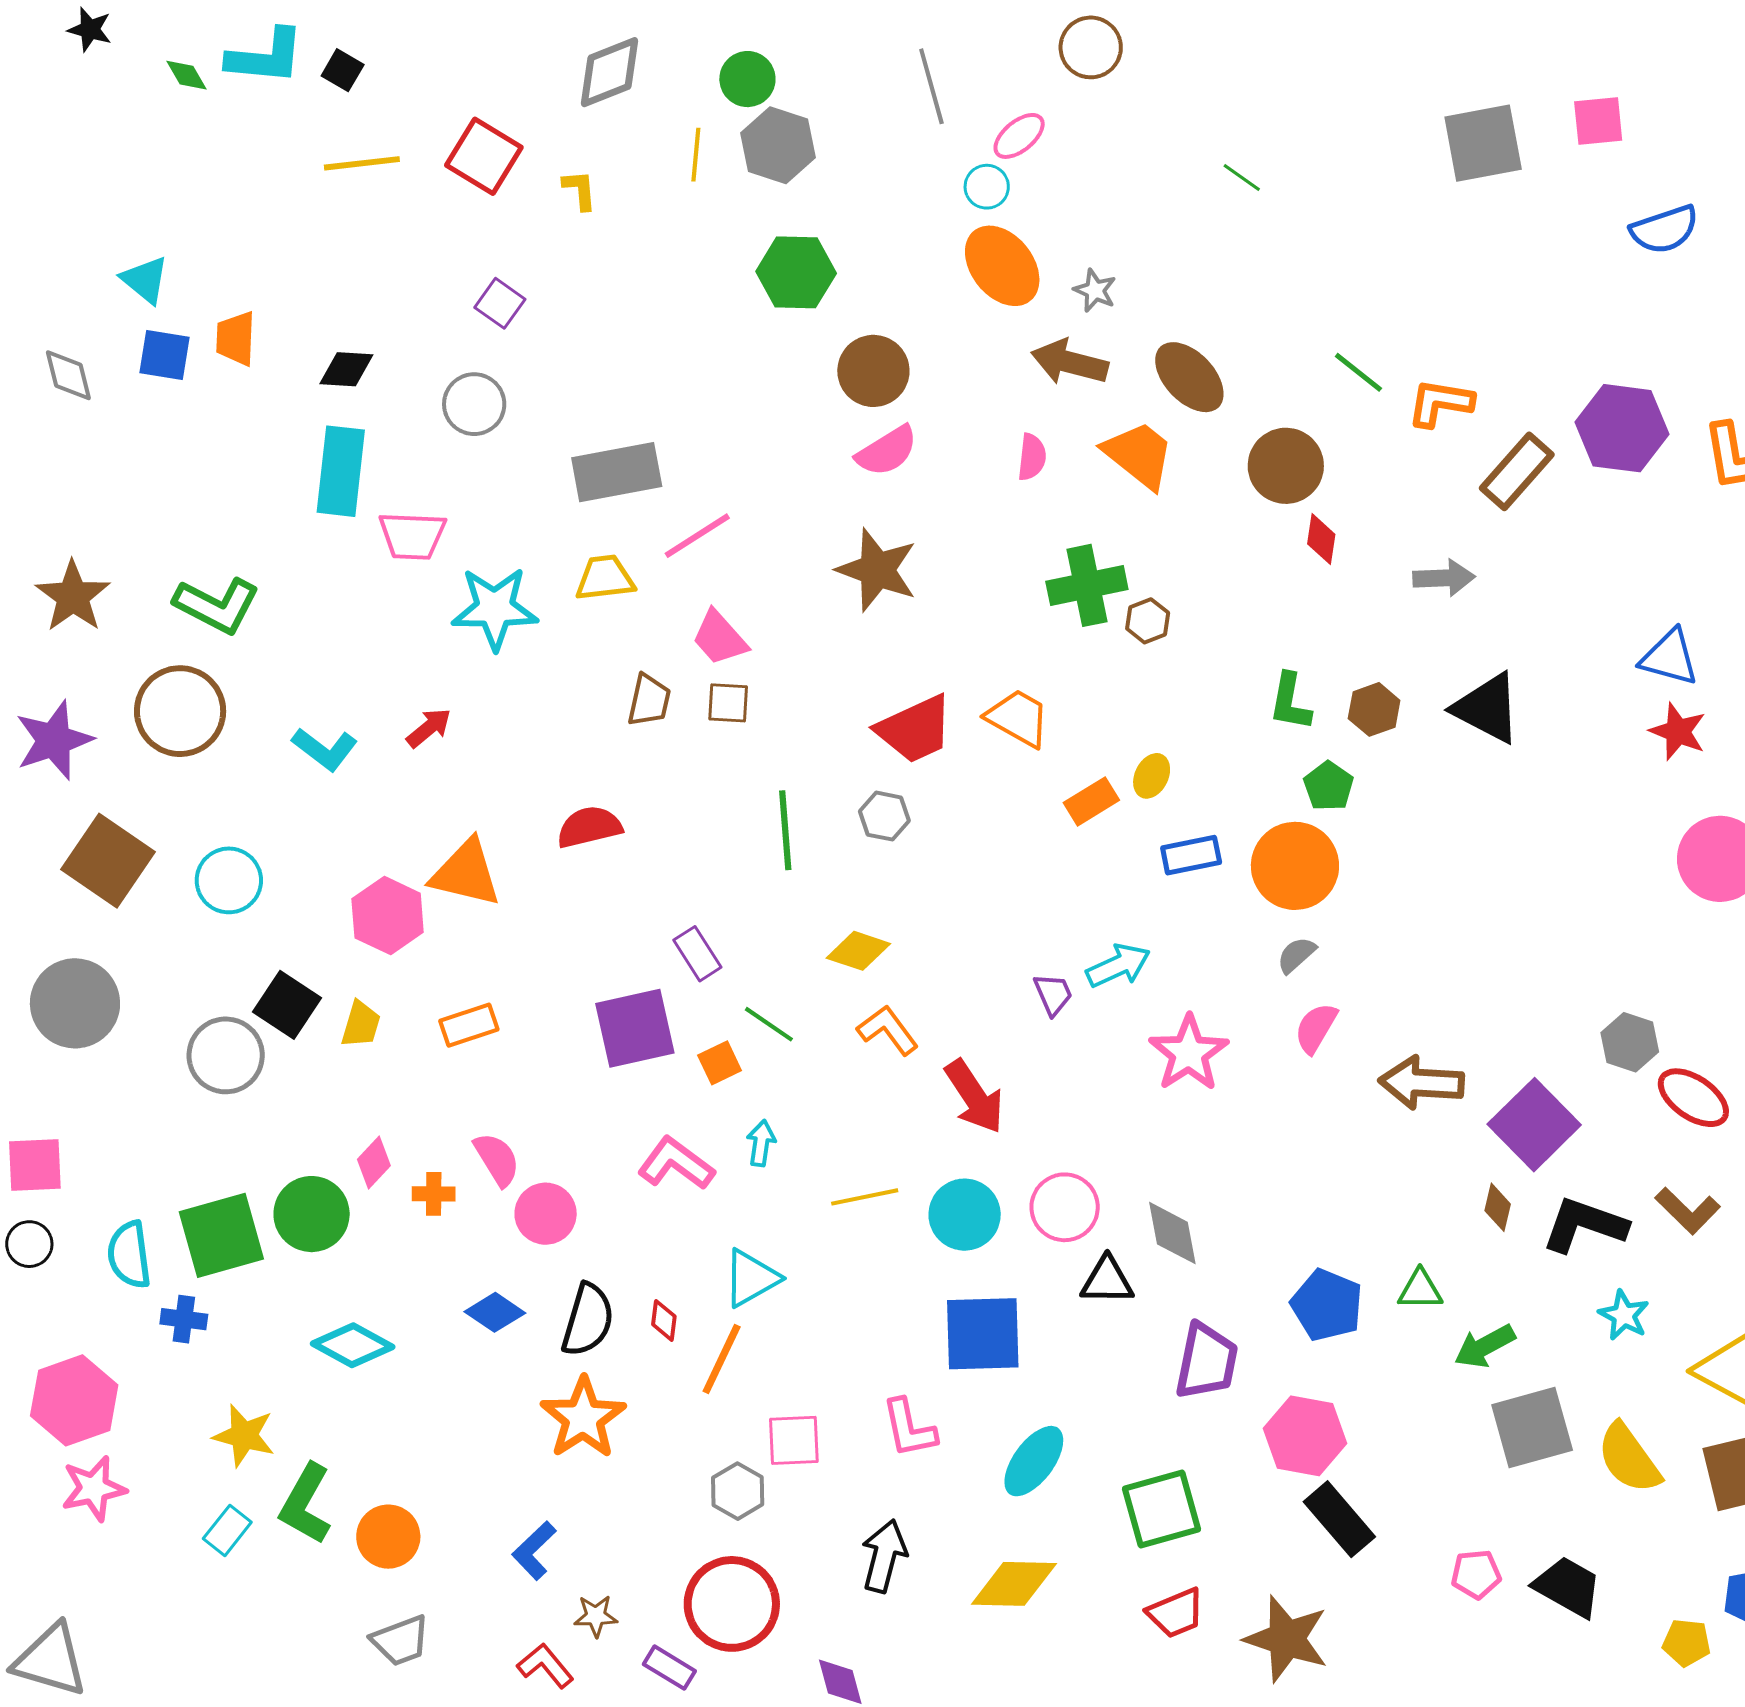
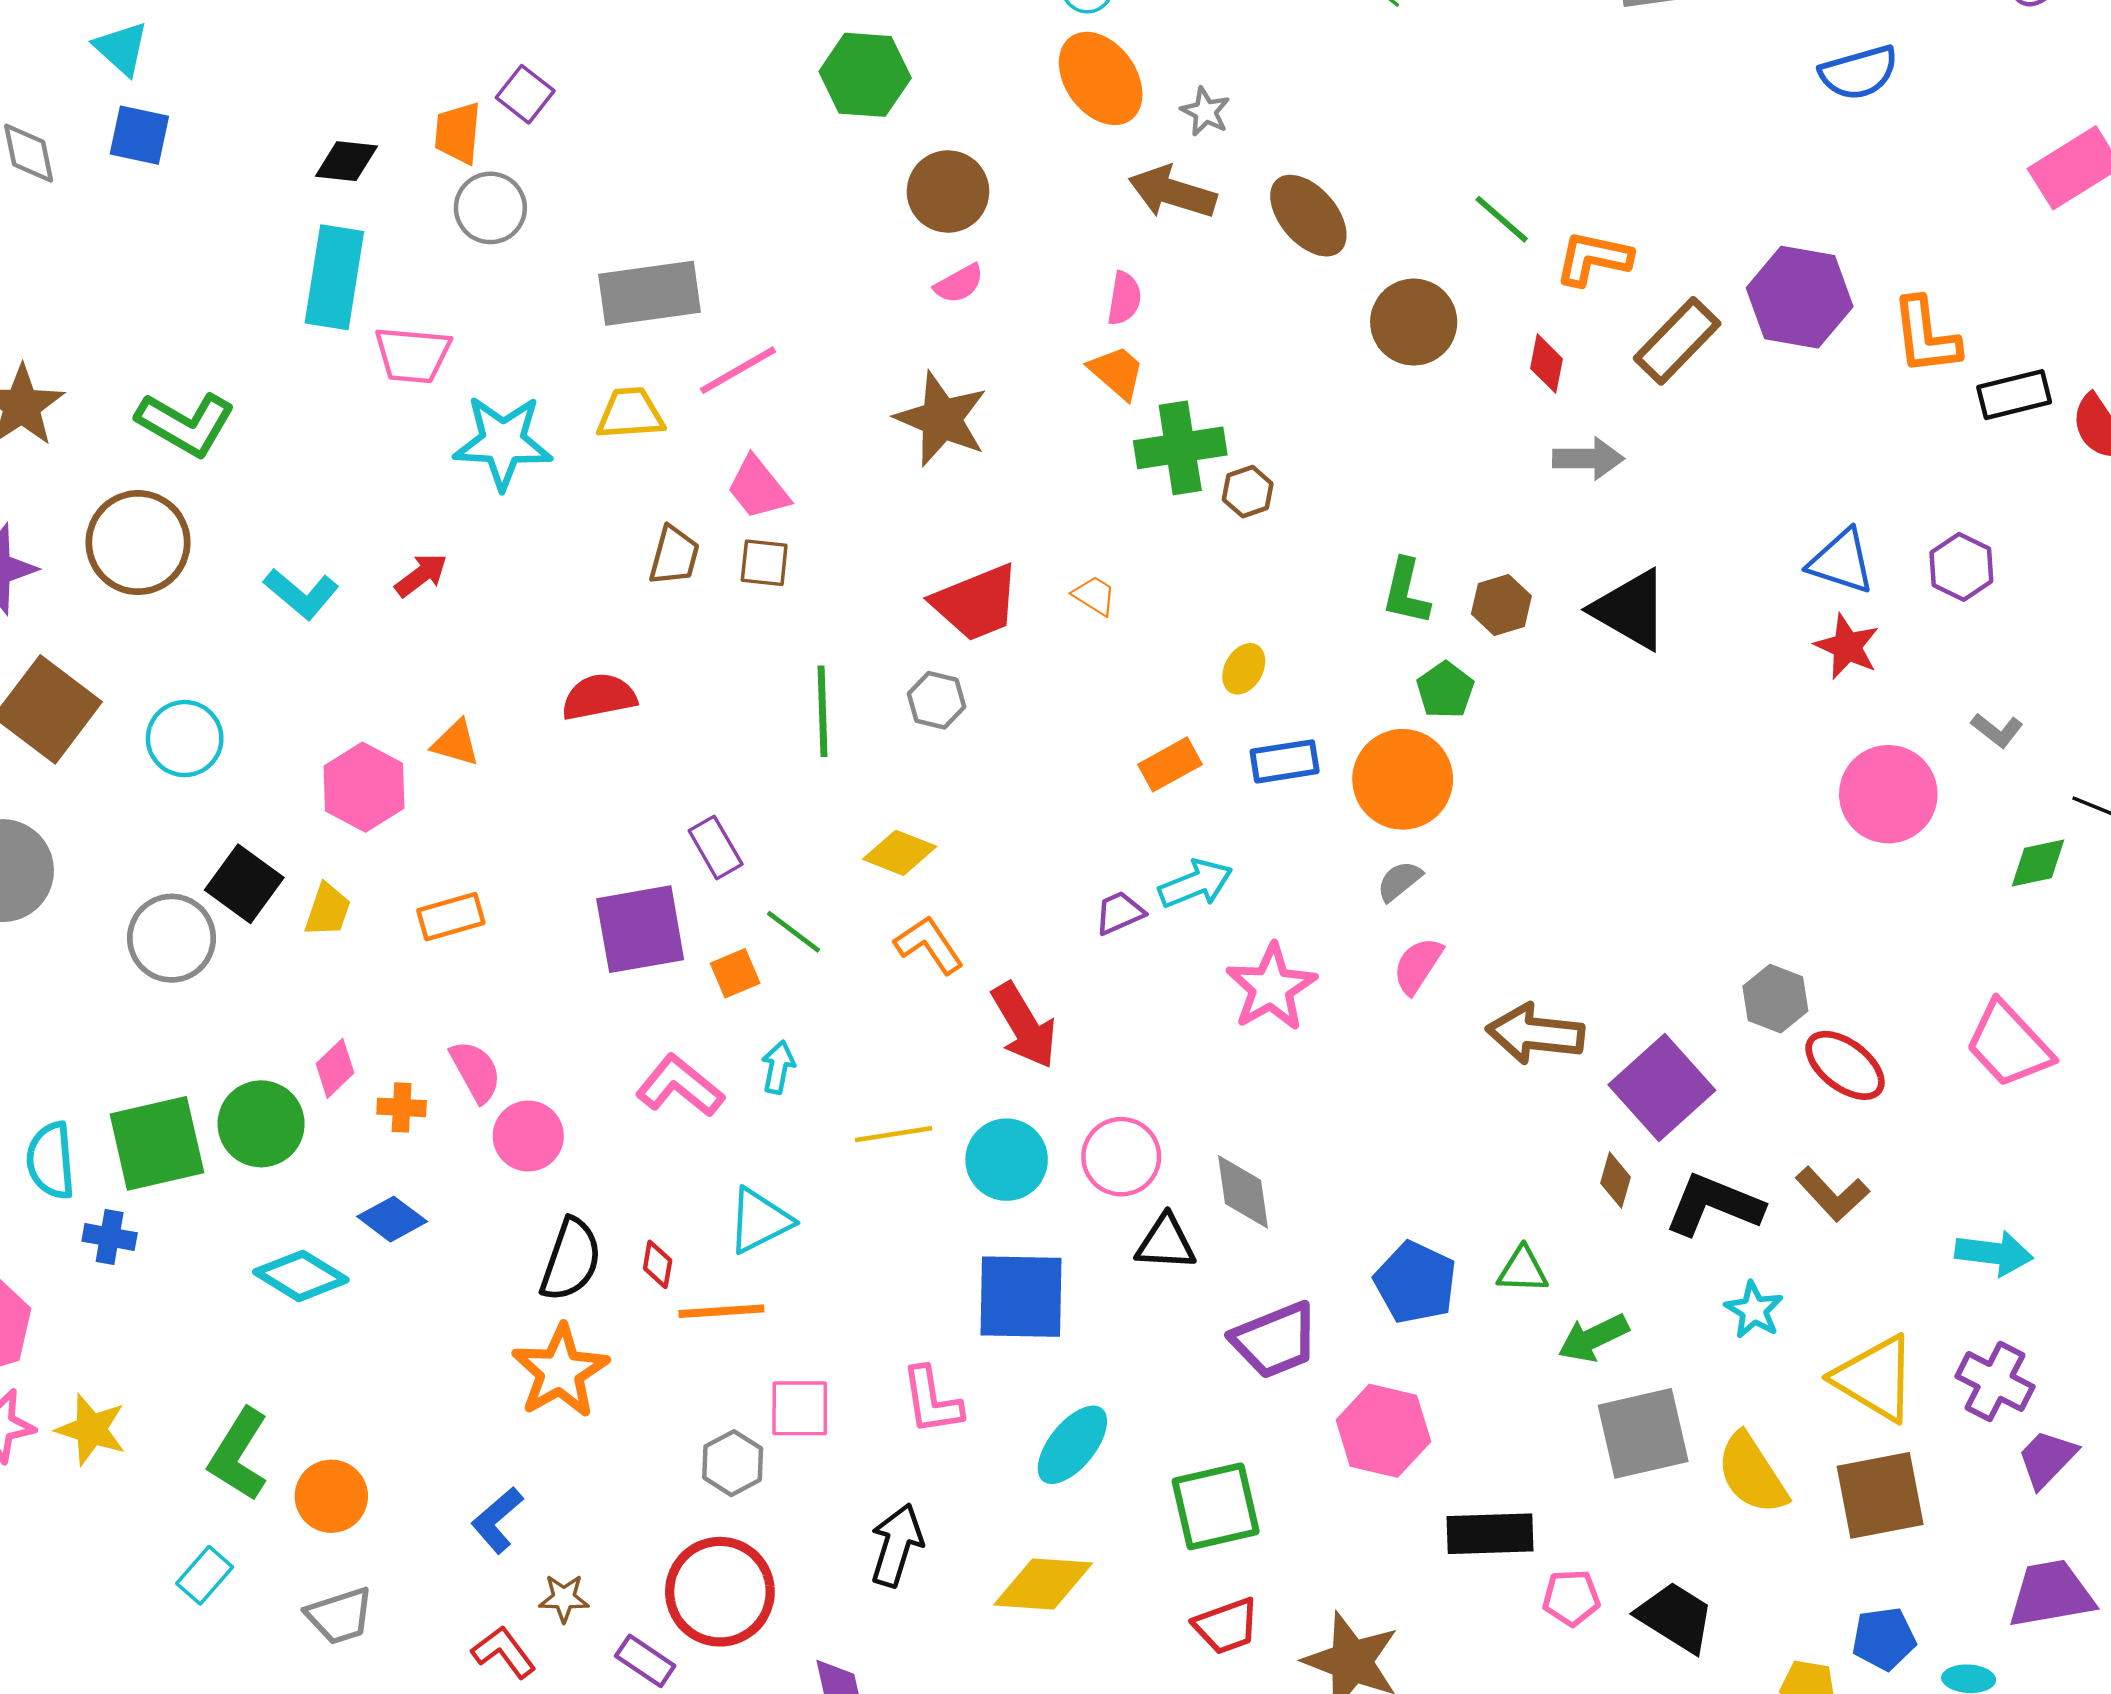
orange trapezoid: (236, 338) -> (458, 133), moved
pink semicircle: (887, 451) -> (959, 284), size x0.7
orange trapezoid: (1139, 455) -> (1117, 372), moved, size x0.7
red diamond: (1321, 539) -> (1546, 364), moved
orange trapezoid: (1018, 718) -> (1094, 595), size x0.6
orange rectangle: (1091, 801) -> (1170, 764), moved
orange triangle: (466, 873) -> (456, 743), size x0.6
purple trapezoid: (1053, 994) -> (1120, 913), turned -93
blue diamond: (495, 1312) -> (392, 1219), moved
orange line: (722, 1359) -> (721, 1311), turned 58
purple trapezoid: (1207, 1361) -> (1275, 1340), turned 54
yellow star: (244, 1436) -> (91, 1429), moved
black rectangle: (1339, 1519) -> (1490, 1534), moved, turned -54
cyan rectangle: (227, 1530) -> (205, 1575), moved

